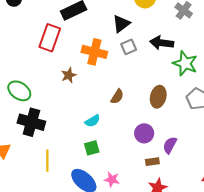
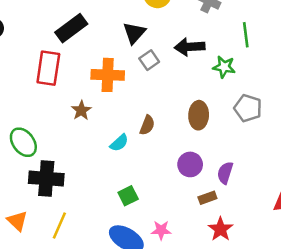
green star: (185, 63) -> (224, 67), size x0.7
green ellipse: (19, 91) -> (23, 142), turned 30
cyan semicircle: (92, 121) -> (119, 143), moved
yellow line: (47, 161) -> (59, 225), moved, turned 35

